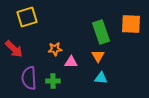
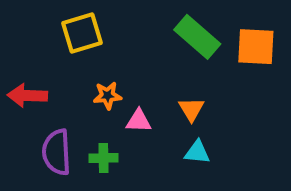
yellow square: (27, 17) -> (82, 33), moved
green rectangle: (101, 32) -> (197, 37), moved, turned -30
red arrow: (14, 49) -> (27, 96), turned 138

